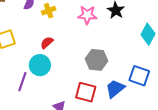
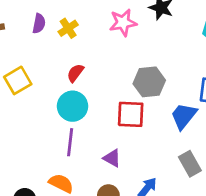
purple line: (22, 82) -> (70, 142), moved
red square: (86, 92) -> (131, 114), moved

